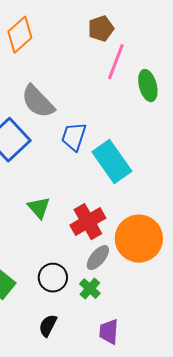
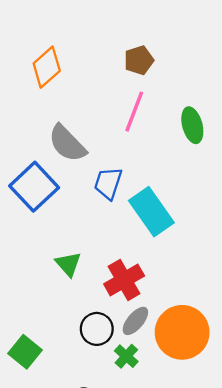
pink line: (116, 62) -> (134, 112), moved
orange circle: (139, 239) -> (182, 332), moved
black circle: (53, 278) -> (97, 329), moved

